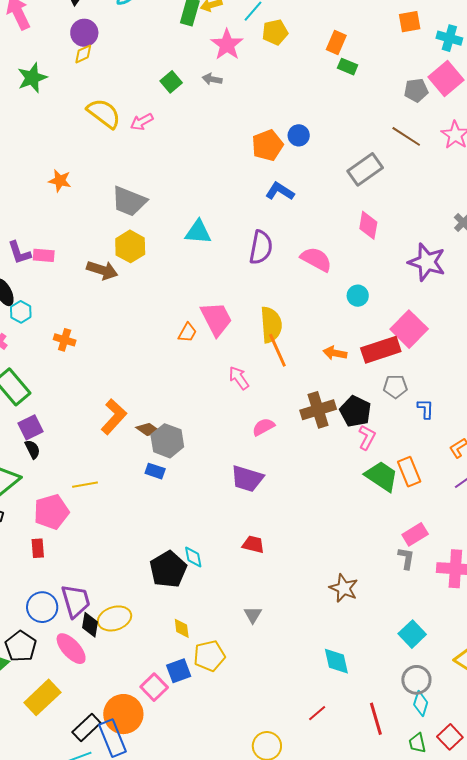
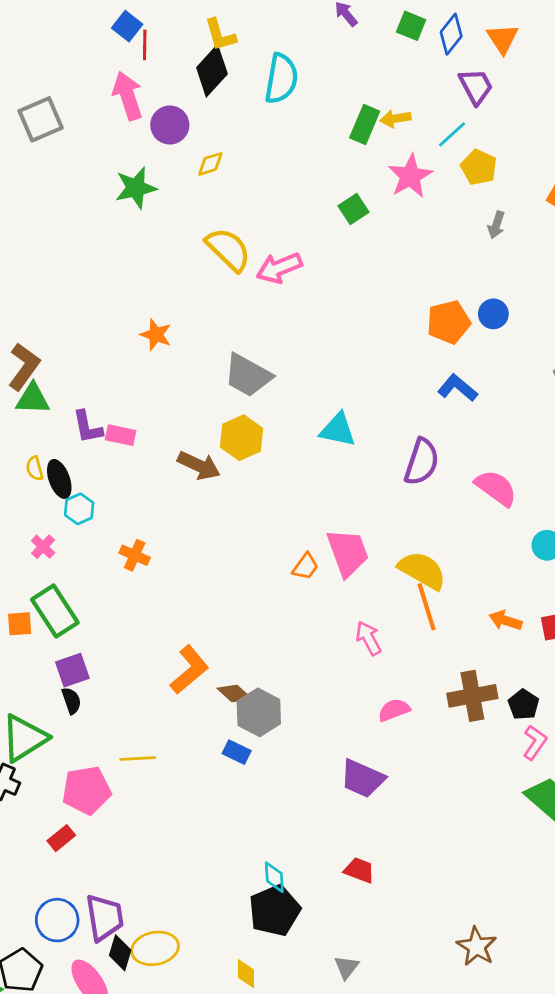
yellow pentagon: (275, 32) -> (479, 167), turned 30
purple circle: (84, 33) -> (170, 125), moved
gray arrow: (212, 79) -> (496, 225), moved, turned -90
green square: (171, 82) -> (354, 209), moved
pink arrow: (142, 122) -> (279, 268), size x1.4
yellow semicircle: (271, 325) -> (422, 570), turned -63
black pentagon: (355, 411) -> (524, 705), size x0.7
red rectangle: (38, 548) -> (61, 838), turned 48
black pentagon: (168, 569) -> (275, 911), moved

